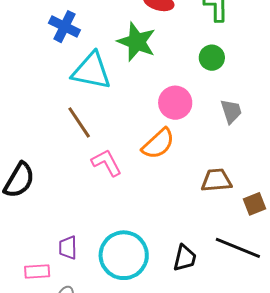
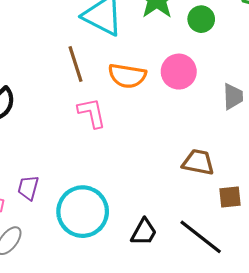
green circle: (212, 58) -> (201, 19), moved
orange semicircle: (158, 144) -> (127, 76), moved, turned 36

